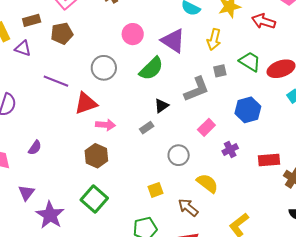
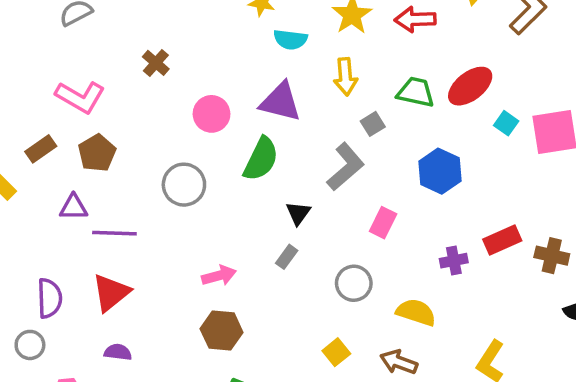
purple triangle: (23, 48) -> (74, 207), moved
red triangle: (86, 103) -> (111, 293), moved
purple semicircle: (35, 148) -> (118, 352), turned -98
purple cross: (230, 150) -> (454, 261), moved, turned 35

